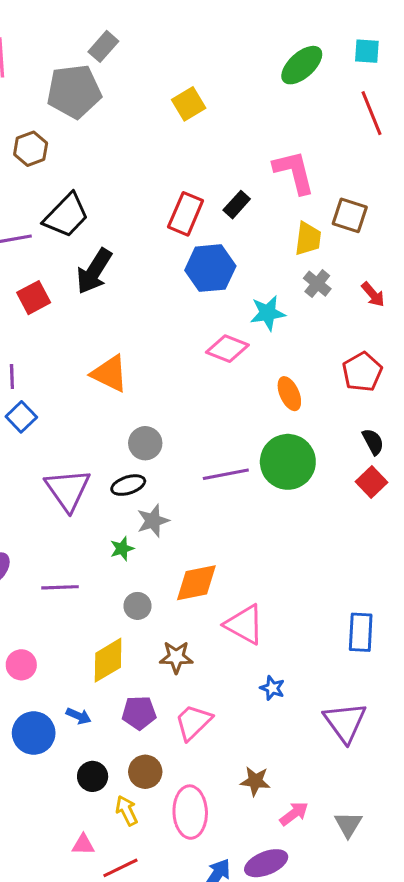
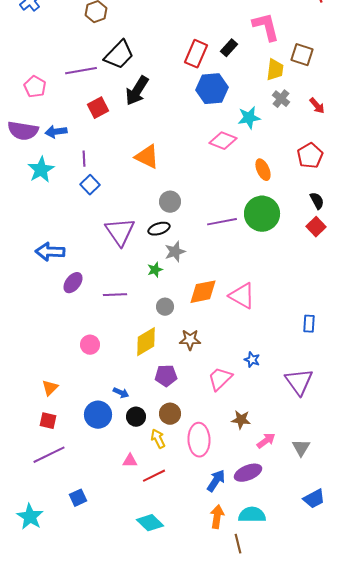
pink triangle: (244, 625) -> (242, 296), moved
blue rectangle: (361, 632) -> (309, 324), size x0.7
blue arrow: (79, 716) -> (121, 393), moved
pink trapezoid: (193, 722) -> (220, 379), moved
blue circle: (34, 733) -> (98, 415), moved

